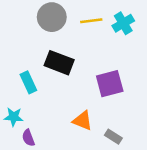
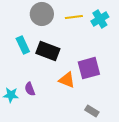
cyan rectangle: (28, 82) -> (23, 45), moved
orange triangle: (83, 121) -> (67, 80), moved
purple semicircle: (28, 138) -> (30, 89), moved

